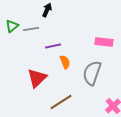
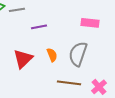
orange semicircle: (65, 62) -> (52, 55), moved
brown line: (61, 102) -> (69, 83), moved, turned 40

